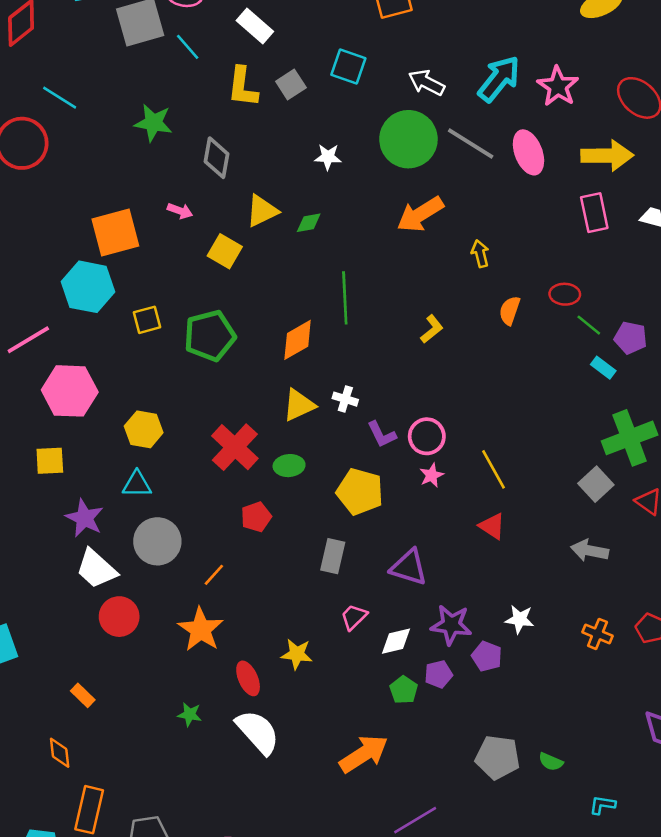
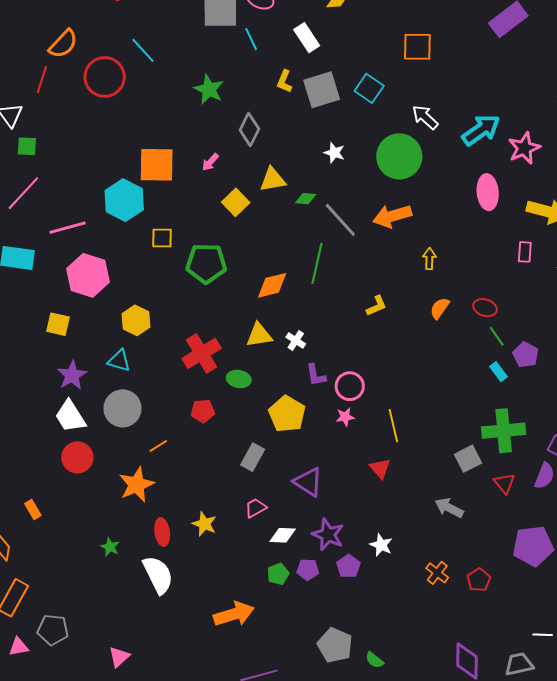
gray square: (291, 85) -> (322, 90), size x1.6
yellow L-shape: (243, 87) -> (284, 81), size x0.7
gray line: (471, 144) -> (340, 220), moved
pink arrow: (180, 211) -> (210, 162), turned 96
pink rectangle: (594, 213) -> (525, 252), size x0.7

